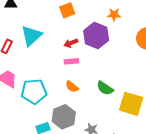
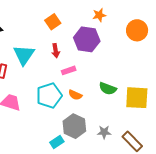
red arrow: (71, 43) -> (56, 51), moved, turned -64
cyan pentagon: (34, 92) -> (49, 96), moved

